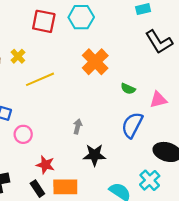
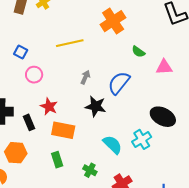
yellow line: (40, 79) -> (70, 43), moved
blue semicircle: (132, 125) -> (119, 83), moved
black rectangle: (37, 189) -> (29, 122), moved

